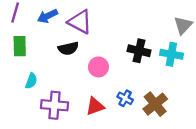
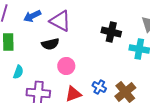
black cross: (139, 51) -> (111, 32), moved
pink circle: (98, 67) -> (66, 66), moved

